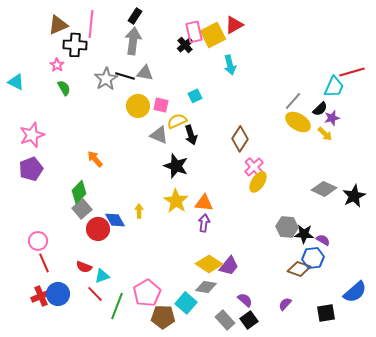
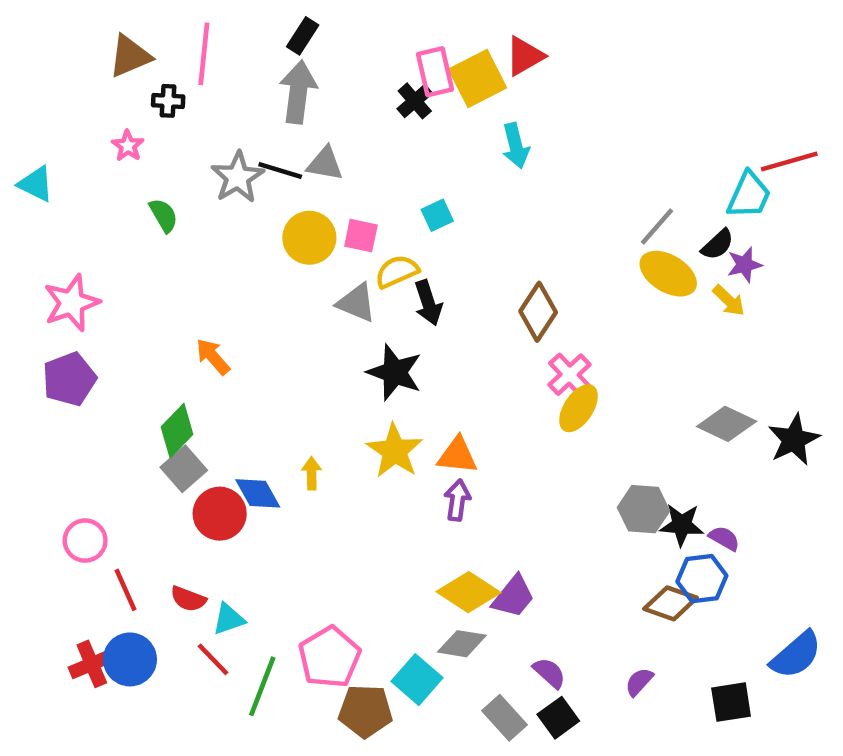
black cross: (75, 45) -> (168, 101), size x0.6
green semicircle: (64, 88) -> (164, 215), moved
red line: (44, 263) -> (125, 590), moved

